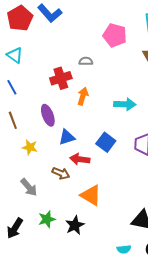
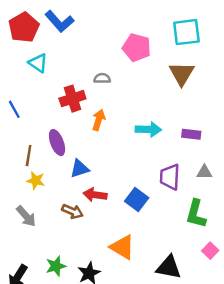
cyan triangle: (15, 55) -> (38, 63), moved
brown line: (13, 120) -> (29, 156), moved, turned 30
blue square: (106, 142) -> (137, 200), moved
gray arrow: (29, 187) -> (26, 216), moved
orange triangle: (91, 195) -> (122, 247), moved

